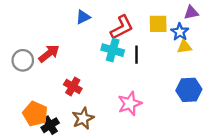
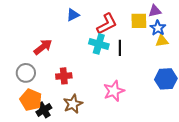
purple triangle: (191, 13) -> (155, 11), moved
gray circle: (23, 60) -> (26, 73), moved
red cross: (73, 86) -> (64, 76), turned -35

